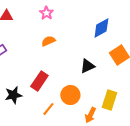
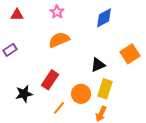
blue diamond: (101, 28) -> (104, 18), moved
orange semicircle: (48, 41) -> (59, 40), size x1.5
yellow rectangle: (109, 100) -> (105, 89), moved

